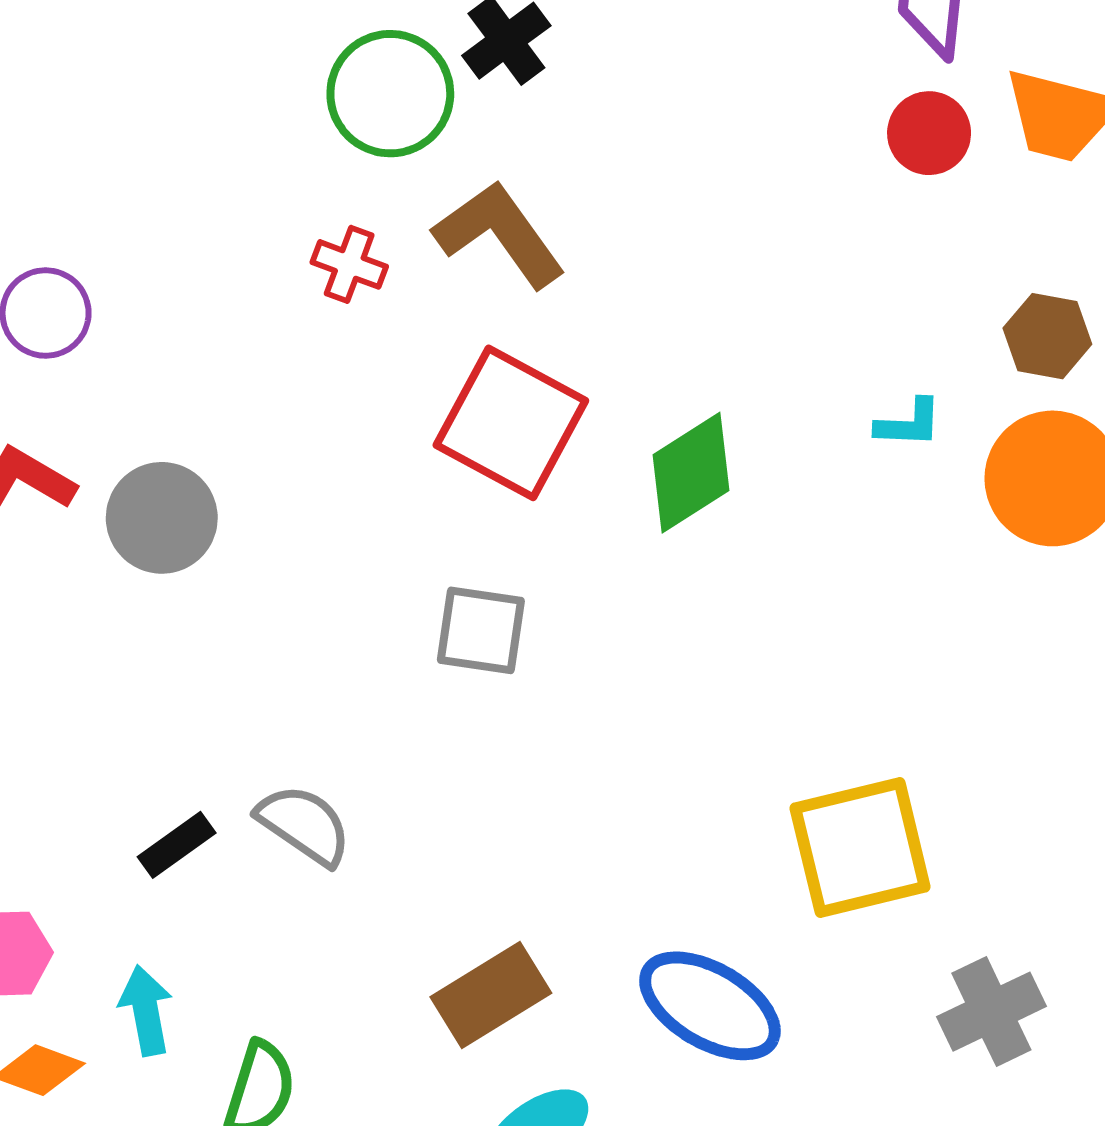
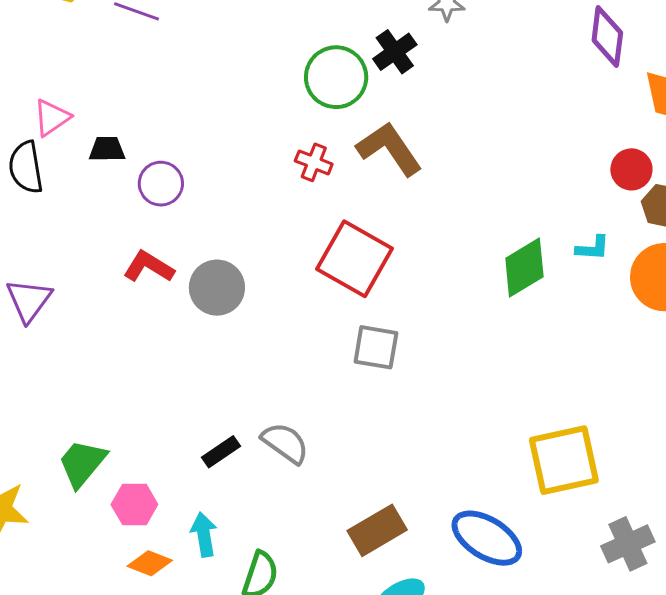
red circle: (929, 133) -> (631, 169), moved
red square: (511, 423) -> (354, 259), moved
green diamond: (691, 473) -> (524, 267), moved

